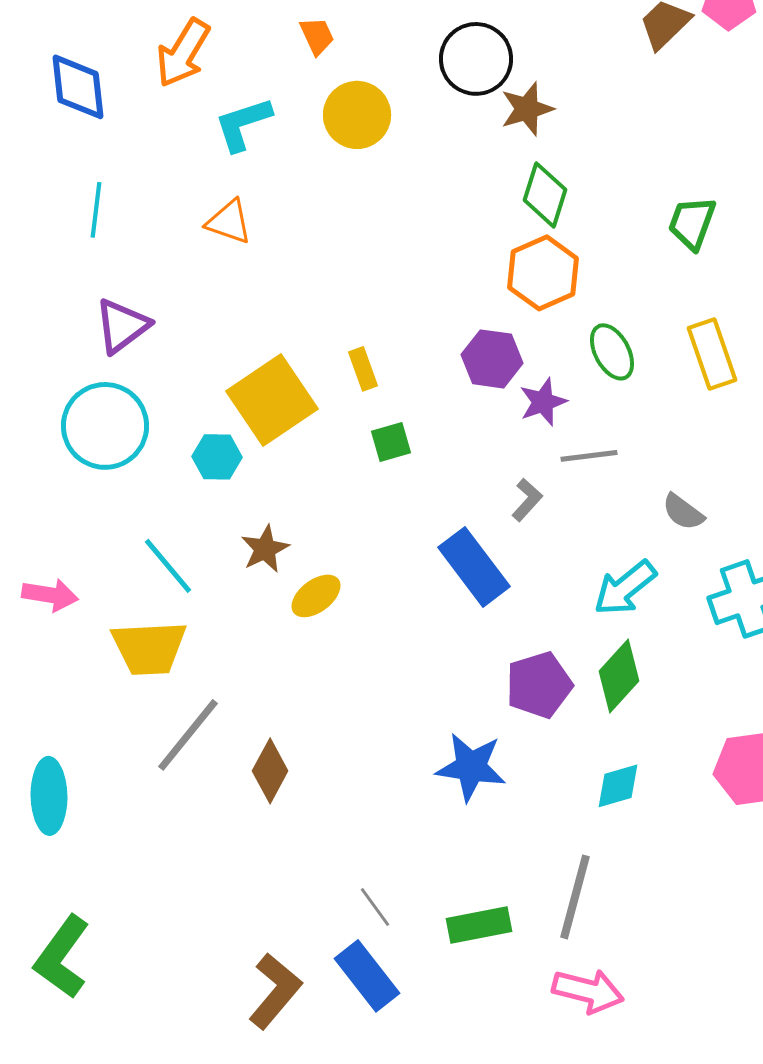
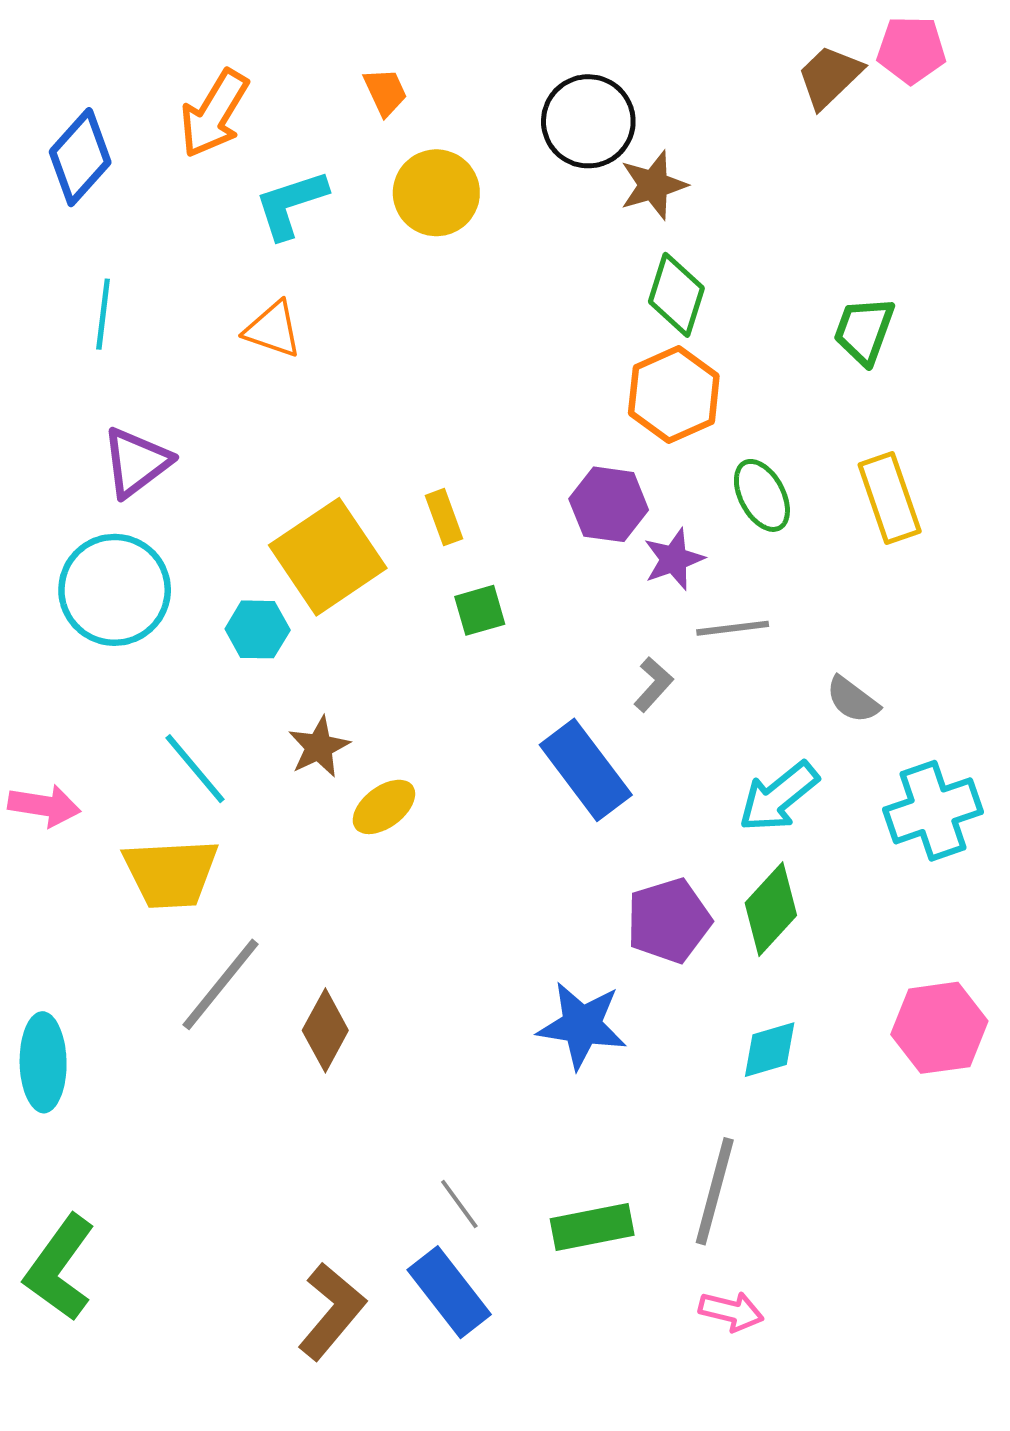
blue diamond: (78, 87) -> (80, 157), turned 48
pink arrow: (588, 991) -> (731, 1311), size x0.7

